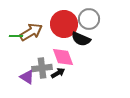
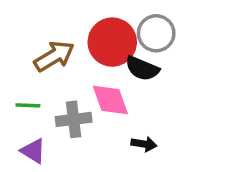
green line: (16, 36) -> (28, 105), moved
black arrow: (58, 73) -> (144, 144), moved, turned 40
purple triangle: (27, 77) -> (33, 151), moved

